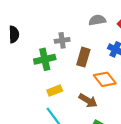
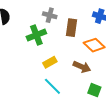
gray cross: (62, 40) -> (50, 15), turned 32

